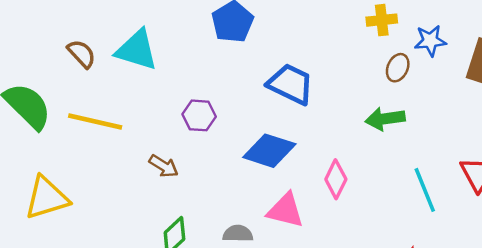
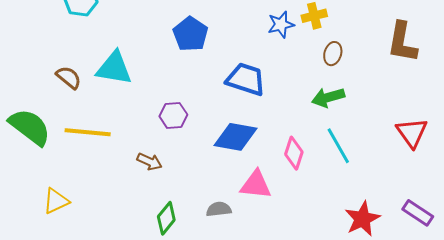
blue star: (430, 41) -> (281, 25), moved
cyan line: (425, 190) -> (338, 146), moved
yellow triangle: (47, 198) -> (56, 201), size x0.7

